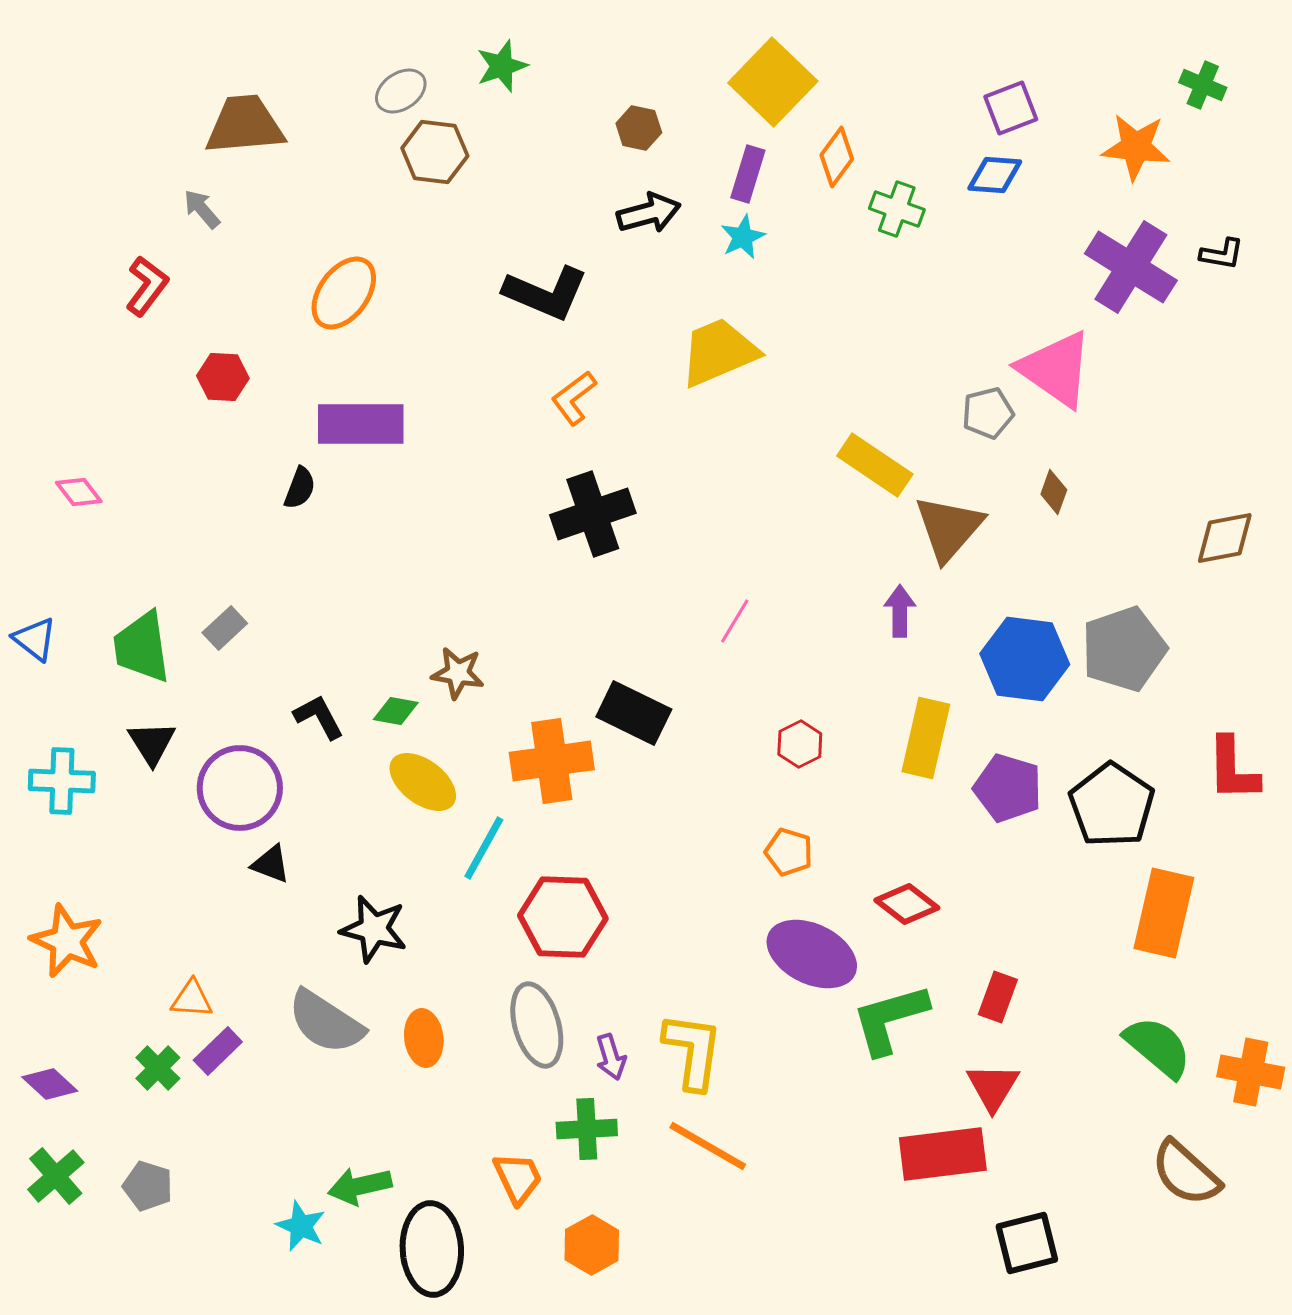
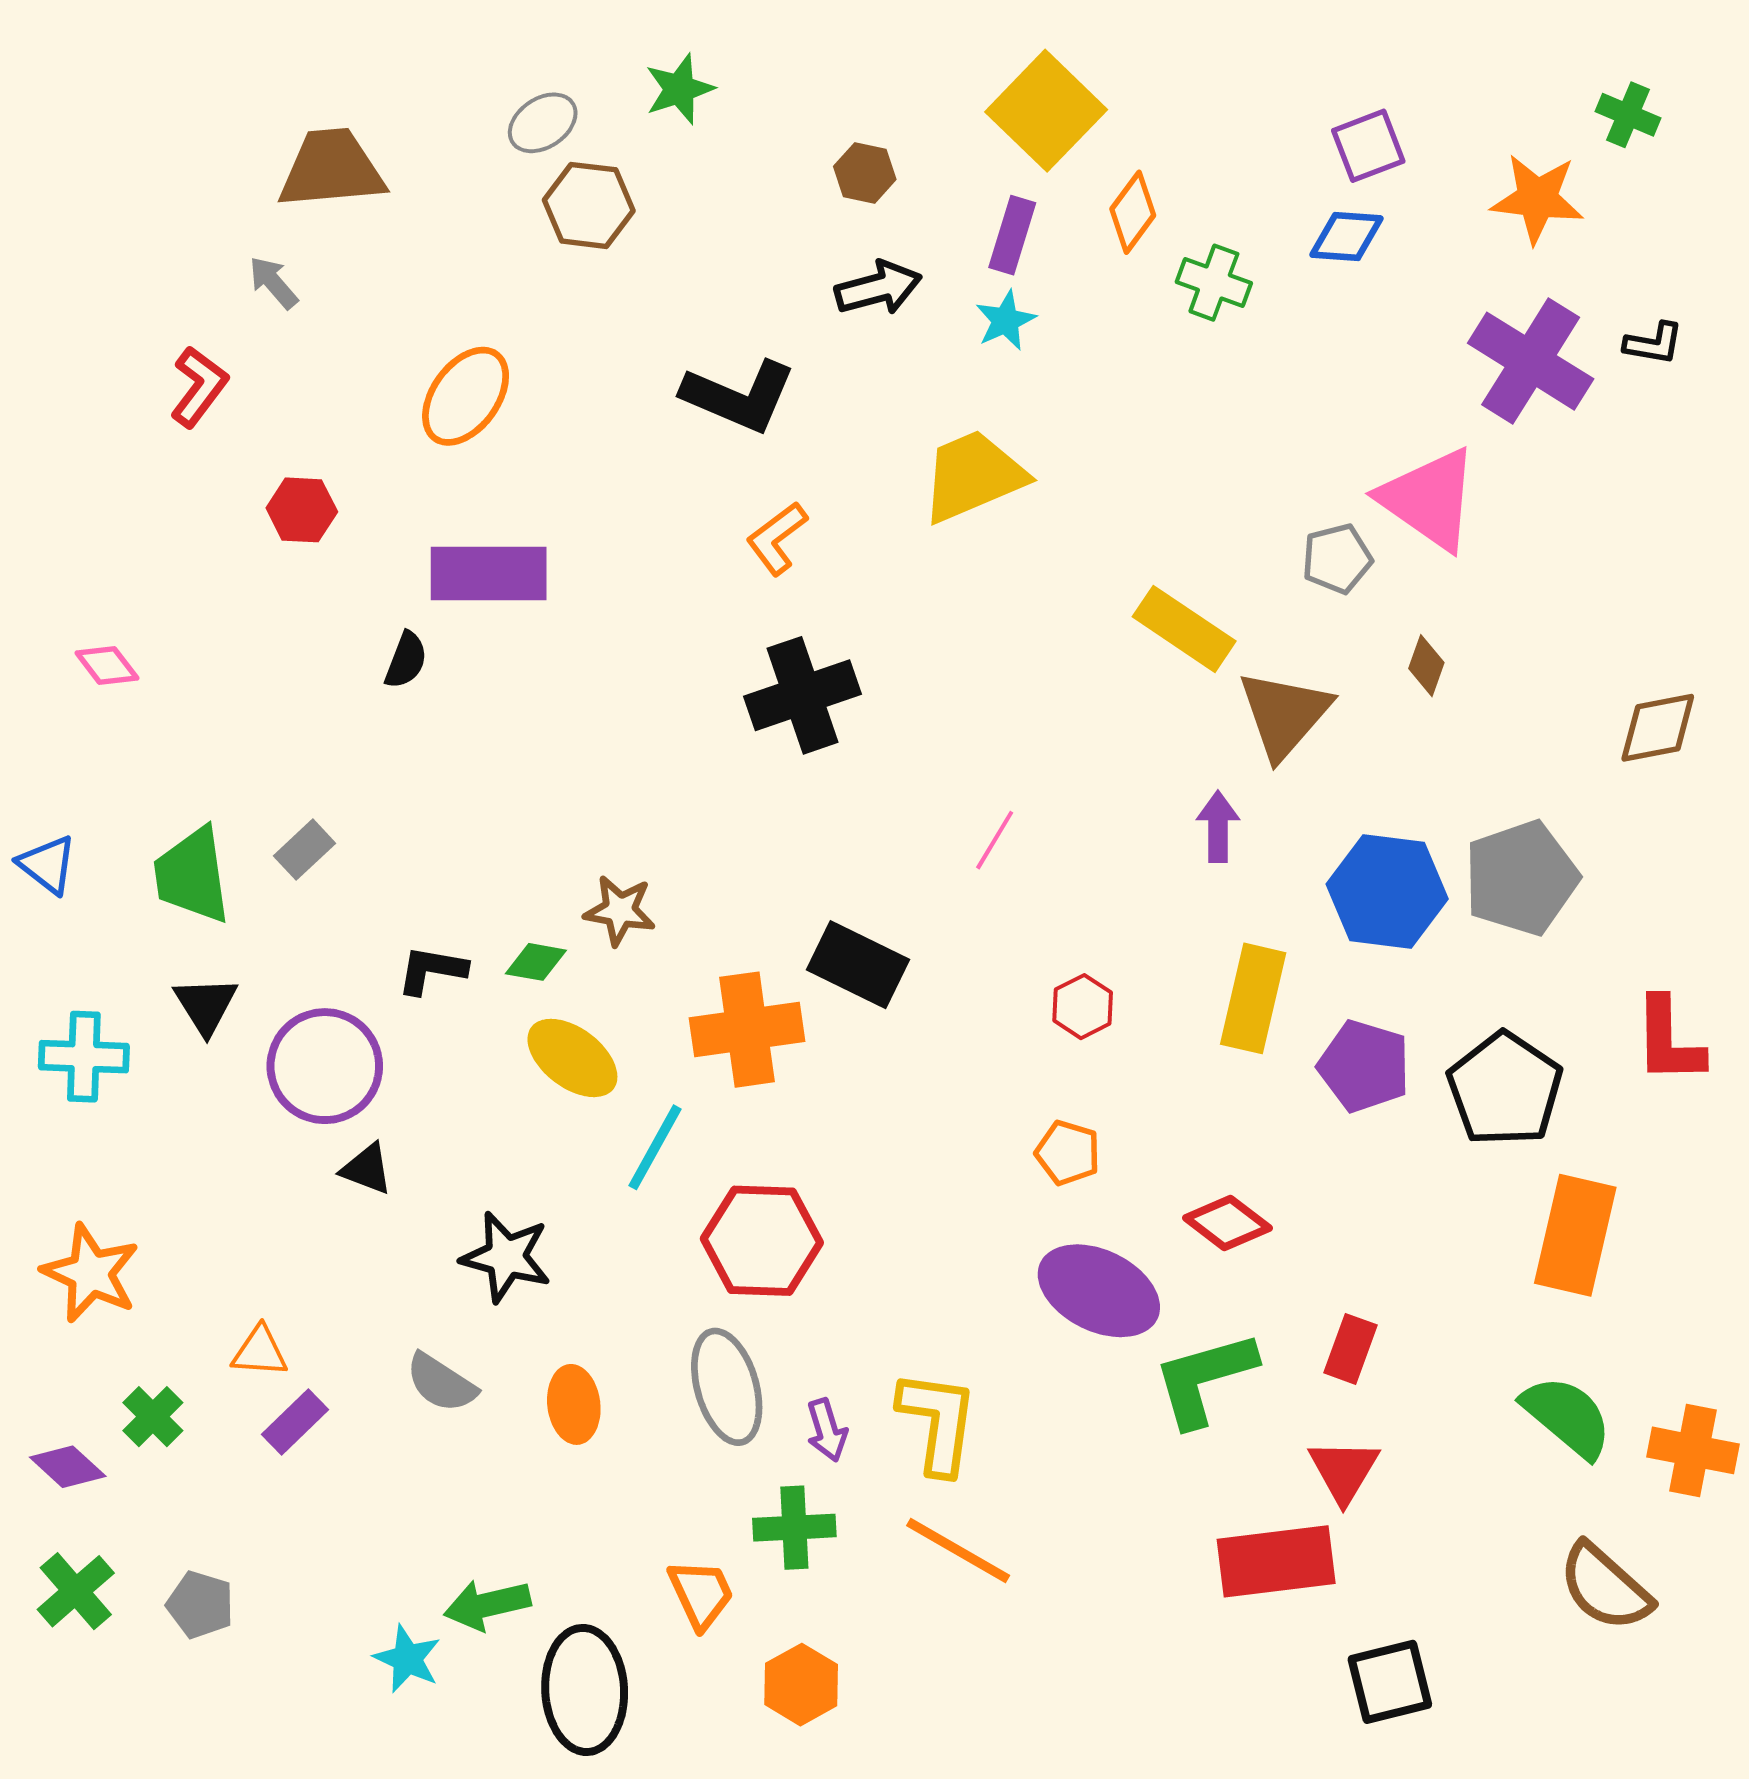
black L-shape: (319, 717) -> (432, 970), turned -52
gray semicircle: (326, 1022) -> (441, 1383), size x0.7
green cross: (158, 1068) -> (153, 1417), moved

